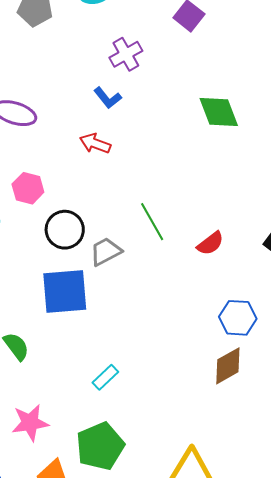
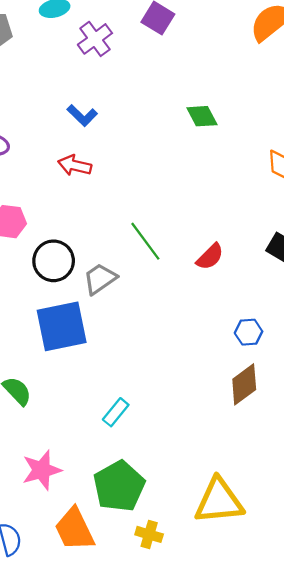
purple cross: (126, 54) -> (95, 39), moved
green diamond: (219, 112) -> (202, 116), size x0.7
blue hexagon: (238, 318) -> (249, 332), size x0.7

